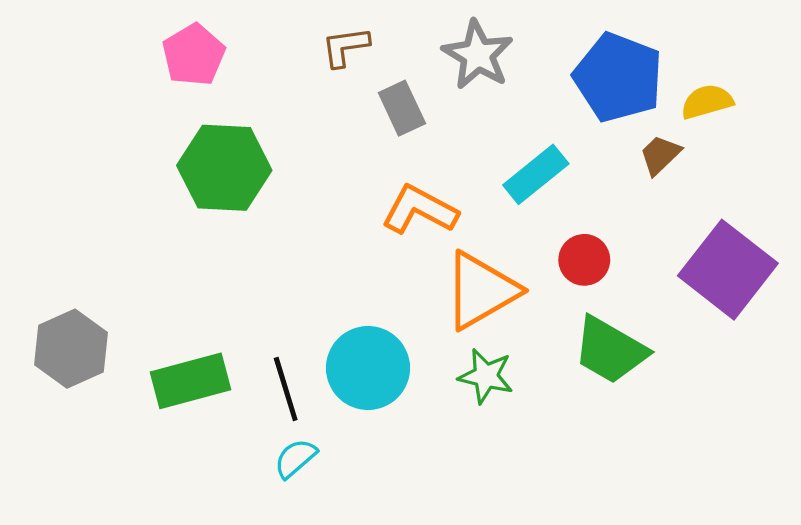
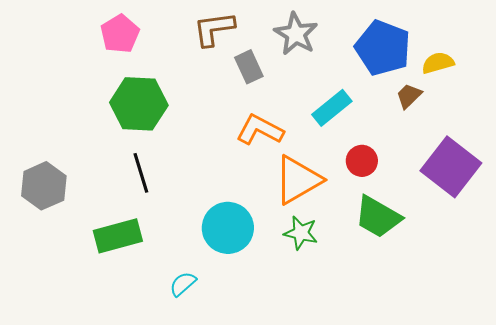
brown L-shape: (345, 47) -> (214, 29), size x1.4
gray hexagon: (71, 349) -> (44, 186), moved
black line: (286, 389) -> (141, 173), moved

